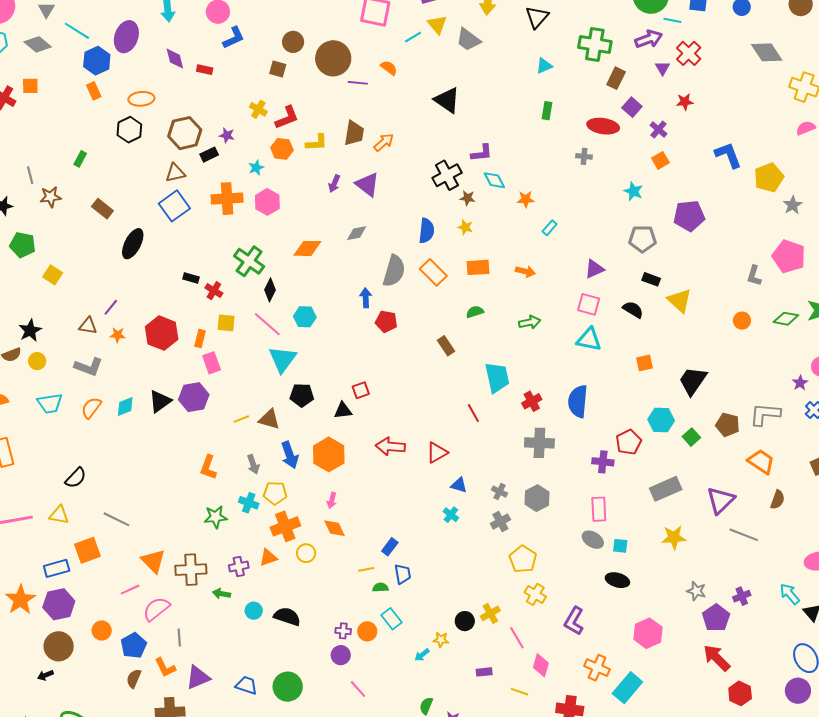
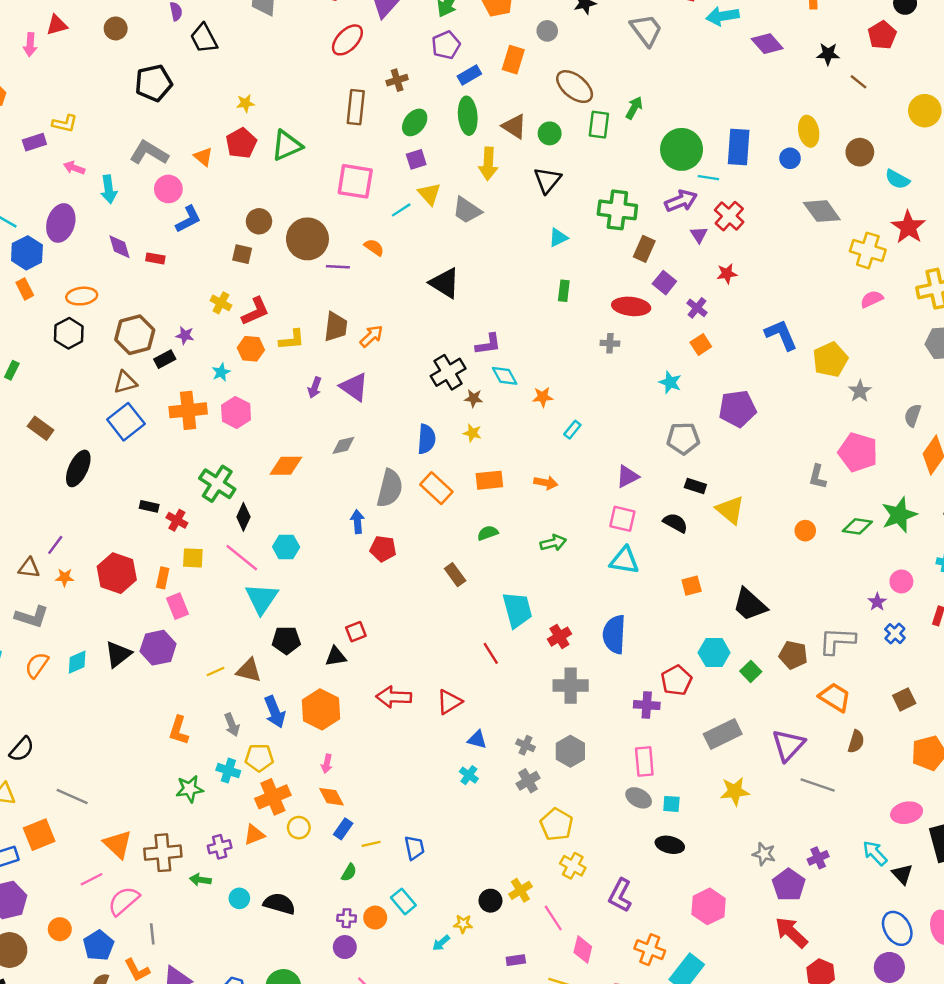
black trapezoid: (693, 381) -> (750, 605), turned -80
blue rectangle: (390, 547) -> (343, 829), moved
green semicircle: (380, 587) -> (349, 873), moved, turned 126

